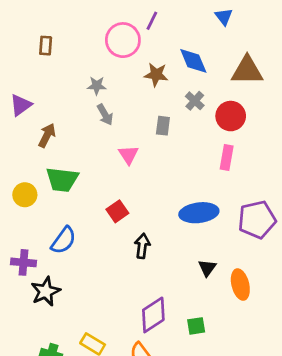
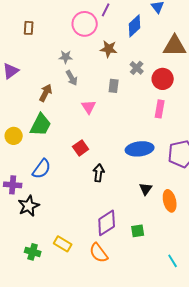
blue diamond: (193, 61) -> (135, 26), moved, turned 70
brown arrow: (47, 135) -> (46, 93), moved
green trapezoid: (62, 180) -> (41, 125), turned -70

